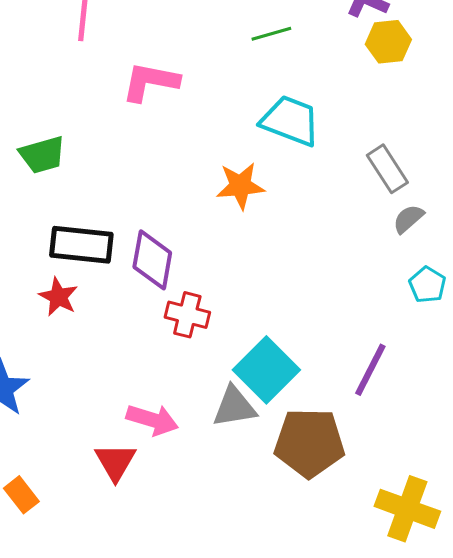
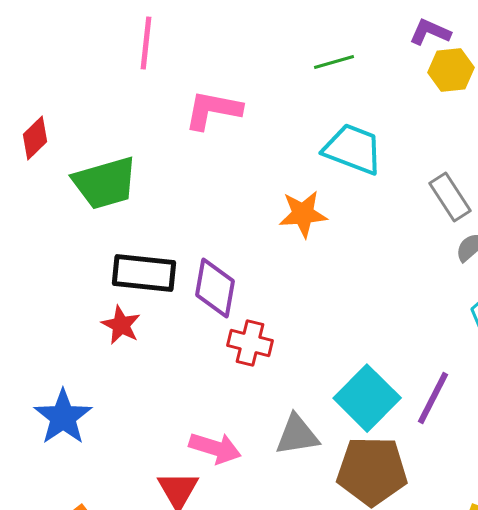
green trapezoid: (42, 155) -> (105, 183), size x1.4
cyan square: (266, 370) -> (367, 398), moved

